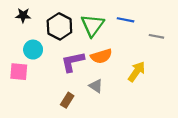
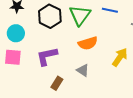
cyan circle: (33, 50) -> (16, 33), moved
purple L-shape: (73, 62) -> (47, 56), moved

